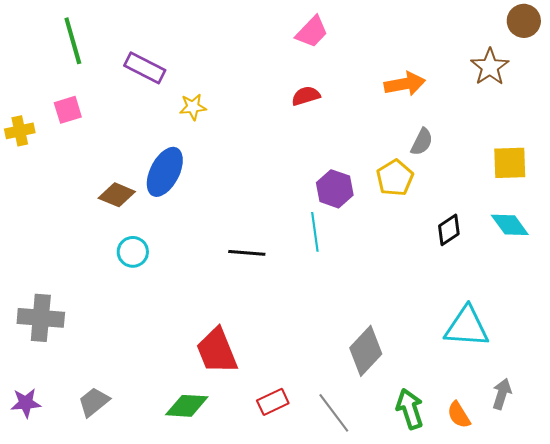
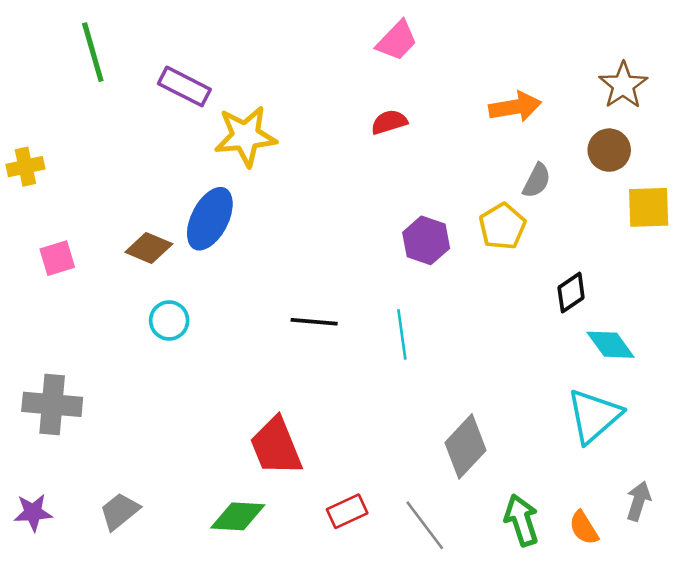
brown circle: (524, 21) -> (609, 150), moved
yellow star: (193, 107) -> (245, 136), size x1.8
pink square: (68, 110) -> (57, 258), moved
cyan diamond: (510, 225) -> (610, 345), moved
cyan line: (315, 232) -> (402, 334), moved
cyan triangle: (467, 327) -> (594, 416), turned -45

